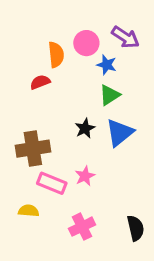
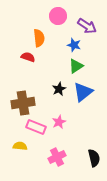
pink circle: (86, 43) -> (58, 16), moved
red semicircle: (40, 82) -> (28, 57), turned 40

